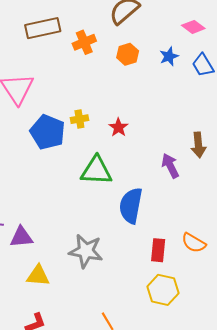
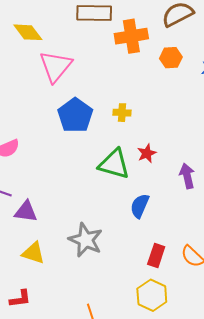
orange cross: (84, 42) -> (131, 36), size x1.4
yellow cross: (79, 119) -> (122, 113), moved
red star: (118, 127) -> (147, 153), moved
blue semicircle: (131, 206) -> (140, 206), size x0.7

